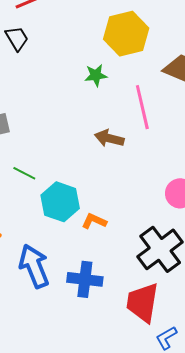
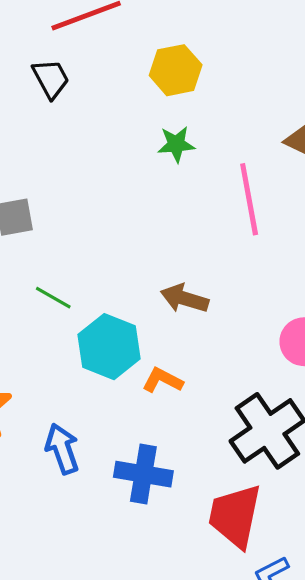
yellow hexagon: (126, 34) -> (176, 70), moved, size x0.7
brown arrow: (109, 138) -> (185, 299), moved
blue arrow: (34, 266) -> (62, 449), size x0.7

